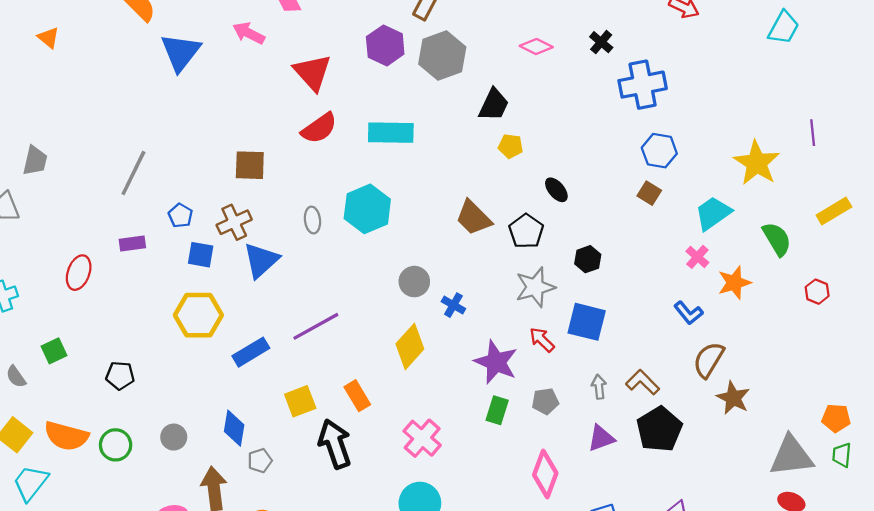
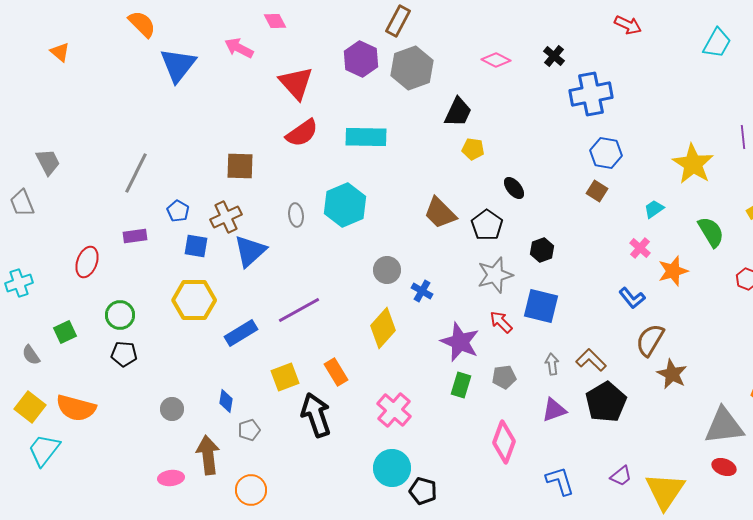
gray trapezoid: (35, 161) -> (48, 162), turned -40
cyan trapezoid: (713, 213) -> (654, 209), size x0.6
blue diamond: (234, 428) -> (226, 401), size x0.7
green circle: (116, 445) -> (120, 315), moved

